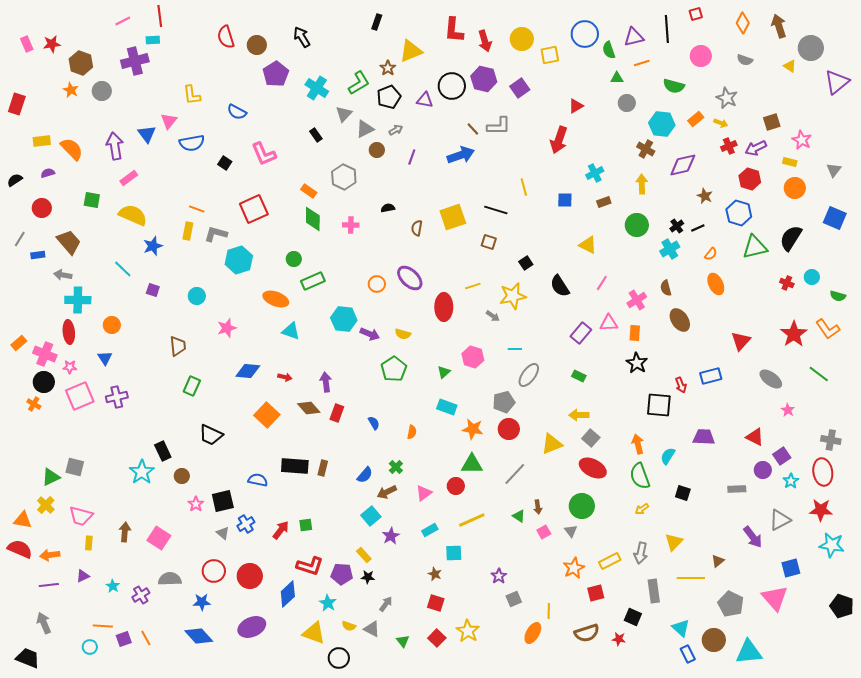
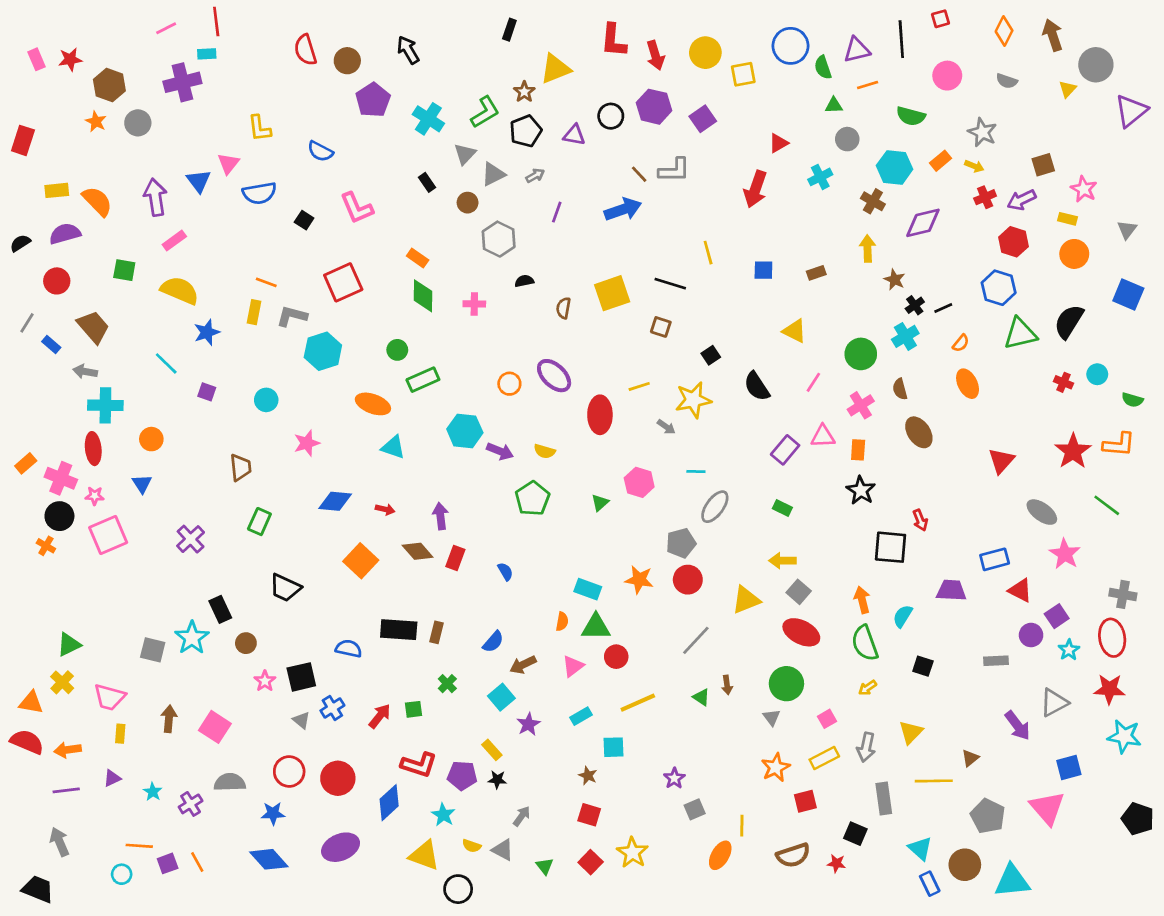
yellow triangle: (790, 66) -> (1068, 89), turned 40
black circle: (452, 86) -> (611, 116), size x0.7
brown circle: (377, 150) -> (468, 203), moved
purple semicircle: (48, 173) -> (65, 234), size x1.6
cyan cross: (595, 173) -> (820, 177), moved
gray hexagon: (344, 177) -> (499, 239), moved
brown star: (705, 196) -> (895, 280), moved
green circle: (637, 225) -> (861, 354), moved
blue rectangle: (38, 255) -> (51, 344), turned 48
orange L-shape: (828, 329) -> (1119, 444), turned -50
blue rectangle: (711, 376) -> (995, 559), moved
purple cross: (117, 397) -> (191, 539), moved, turned -30
cyan rectangle: (447, 407) -> (588, 589), moved
pink star: (788, 410) -> (1065, 554), size x1.6
orange semicircle: (412, 432) -> (562, 622), moved
green triangle: (472, 464) -> (596, 627), moved
gray square: (75, 467) -> (153, 650), moved
green cross: (396, 467) -> (447, 684), moved
pink square: (544, 532) -> (827, 719), moved

